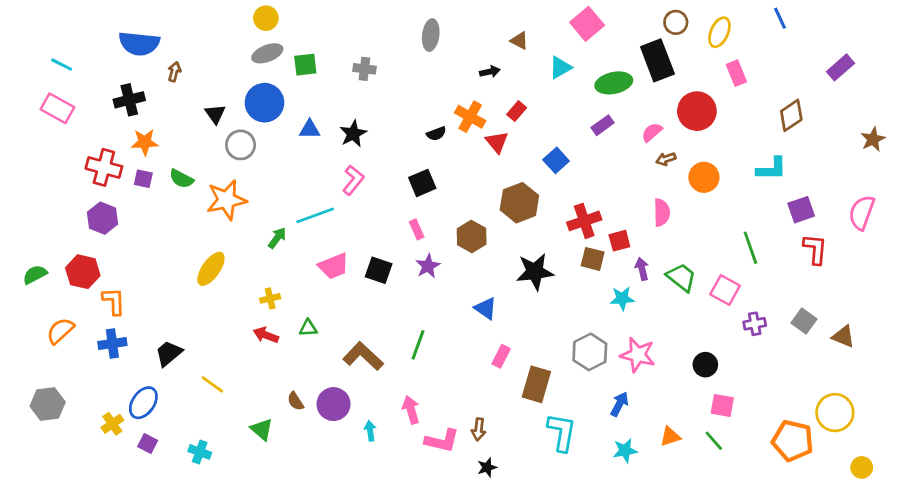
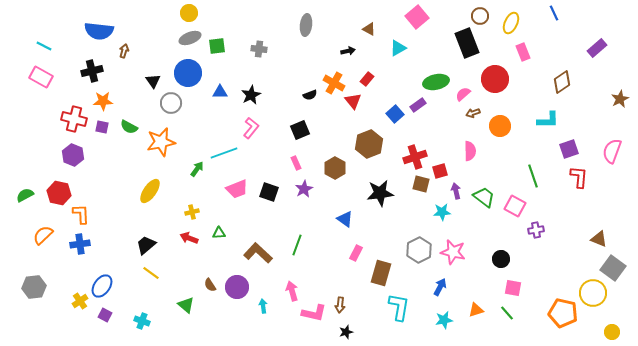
green ellipse: (614, 83) -> (436, 82), moved
purple rectangle: (603, 125) -> (418, 105), moved
gray square: (804, 321) -> (613, 268), moved, size x1.4
black trapezoid: (169, 353) -> (146, 245), moved

